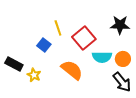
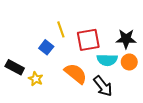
black star: (120, 25) -> (126, 39), moved
red square: (84, 38) -> (88, 40), turned 30
black arrow: (122, 82) -> (103, 86), moved

